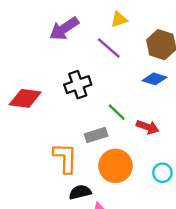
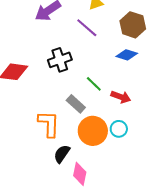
gray rectangle: (96, 135) -> (76, 104), turned 60
cyan circle: (162, 173) -> (119, 129), moved
black semicircle: (80, 192) -> (62, 154), turned -42

